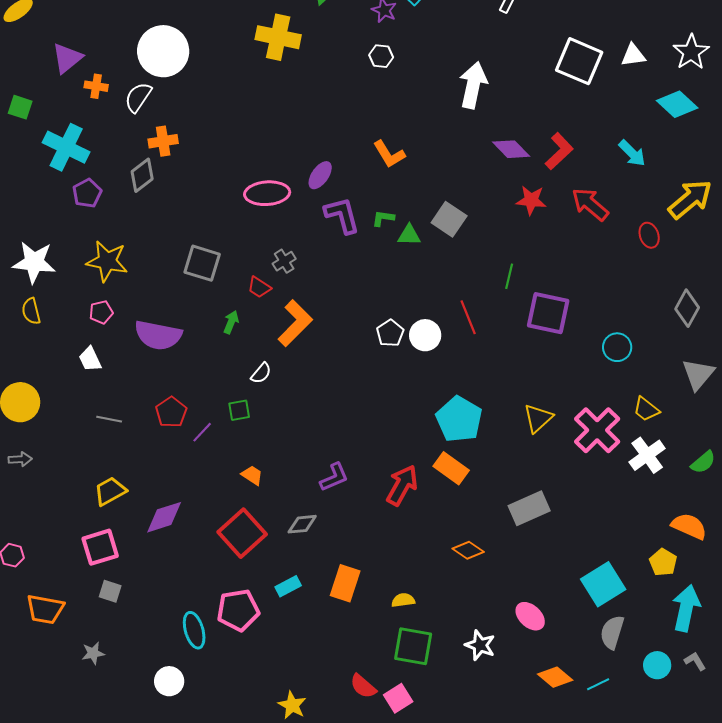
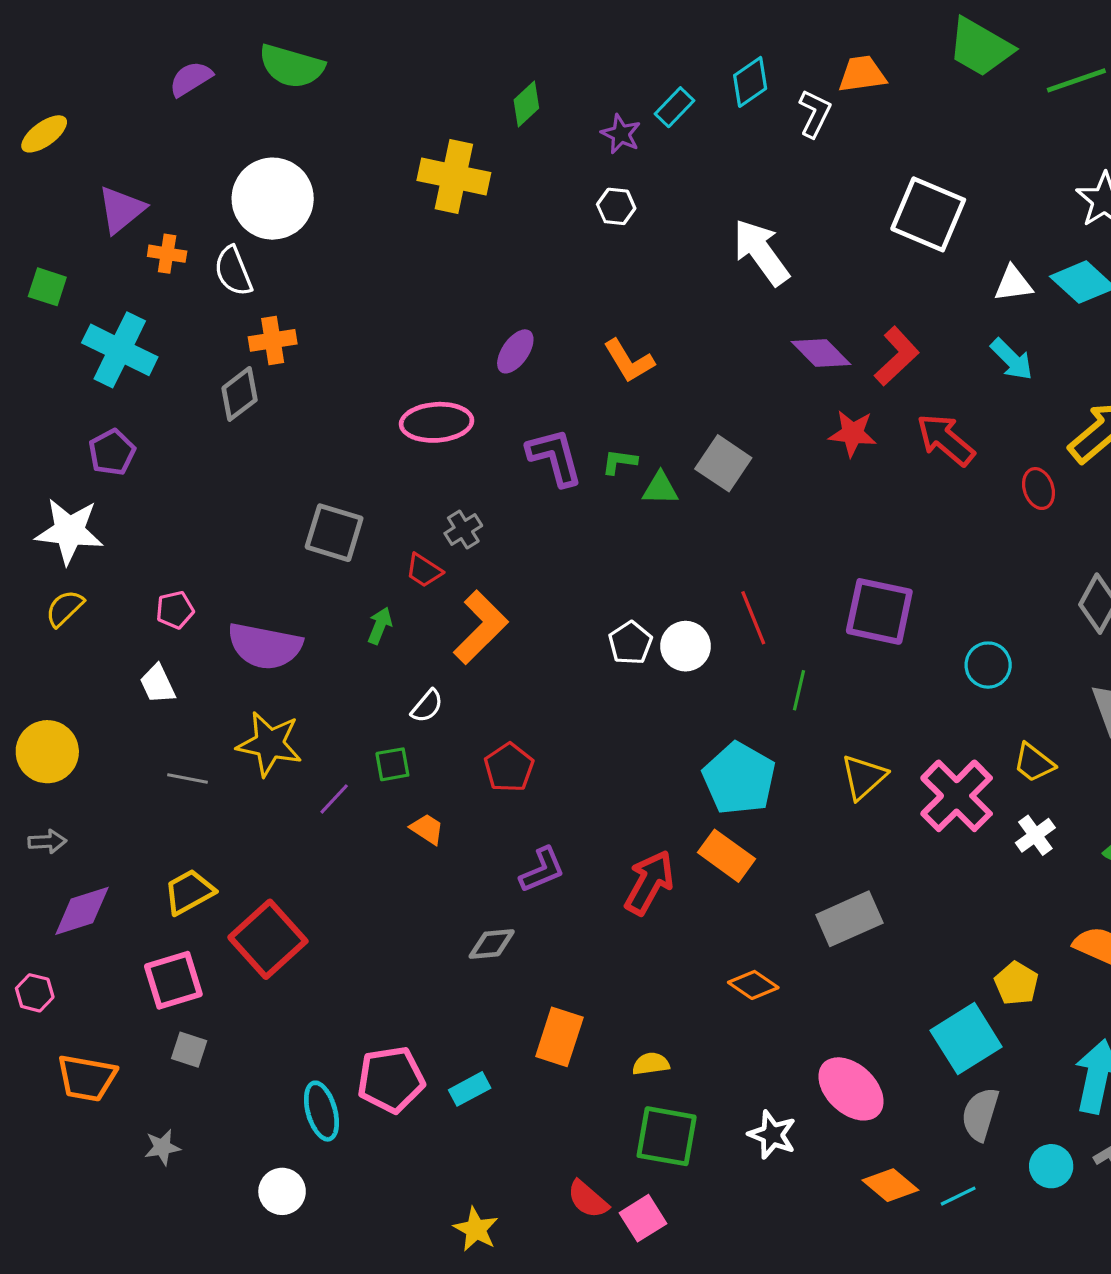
white triangle: (633, 55) -> (1013, 284), moved
white arrow: (473, 85) -> (761, 252), turned -48
white semicircle: (138, 97) -> (233, 271), turned -56
purple ellipse: (320, 175) -> (515, 351), moved
purple pentagon: (87, 193) -> (112, 452), moved
yellow star: (107, 261) -> (269, 744), moved
green line: (509, 276) -> (799, 690), moved
yellow semicircle: (31, 311) -> (65, 608), turned 60
red pentagon: (171, 412) -> (509, 767), moved
white cross: (647, 455) -> (1035, 835), size x0.7
orange trapezoid: (252, 475) -> (427, 829), moved
purple diamond: (164, 517) -> (82, 911), moved
red square: (242, 533) -> (268, 939), moved
yellow pentagon: (663, 562) -> (1016, 983), moved
cyan rectangle: (288, 586) -> (470, 1089), moved
pink ellipse: (530, 616) -> (851, 1089), size x1.4

